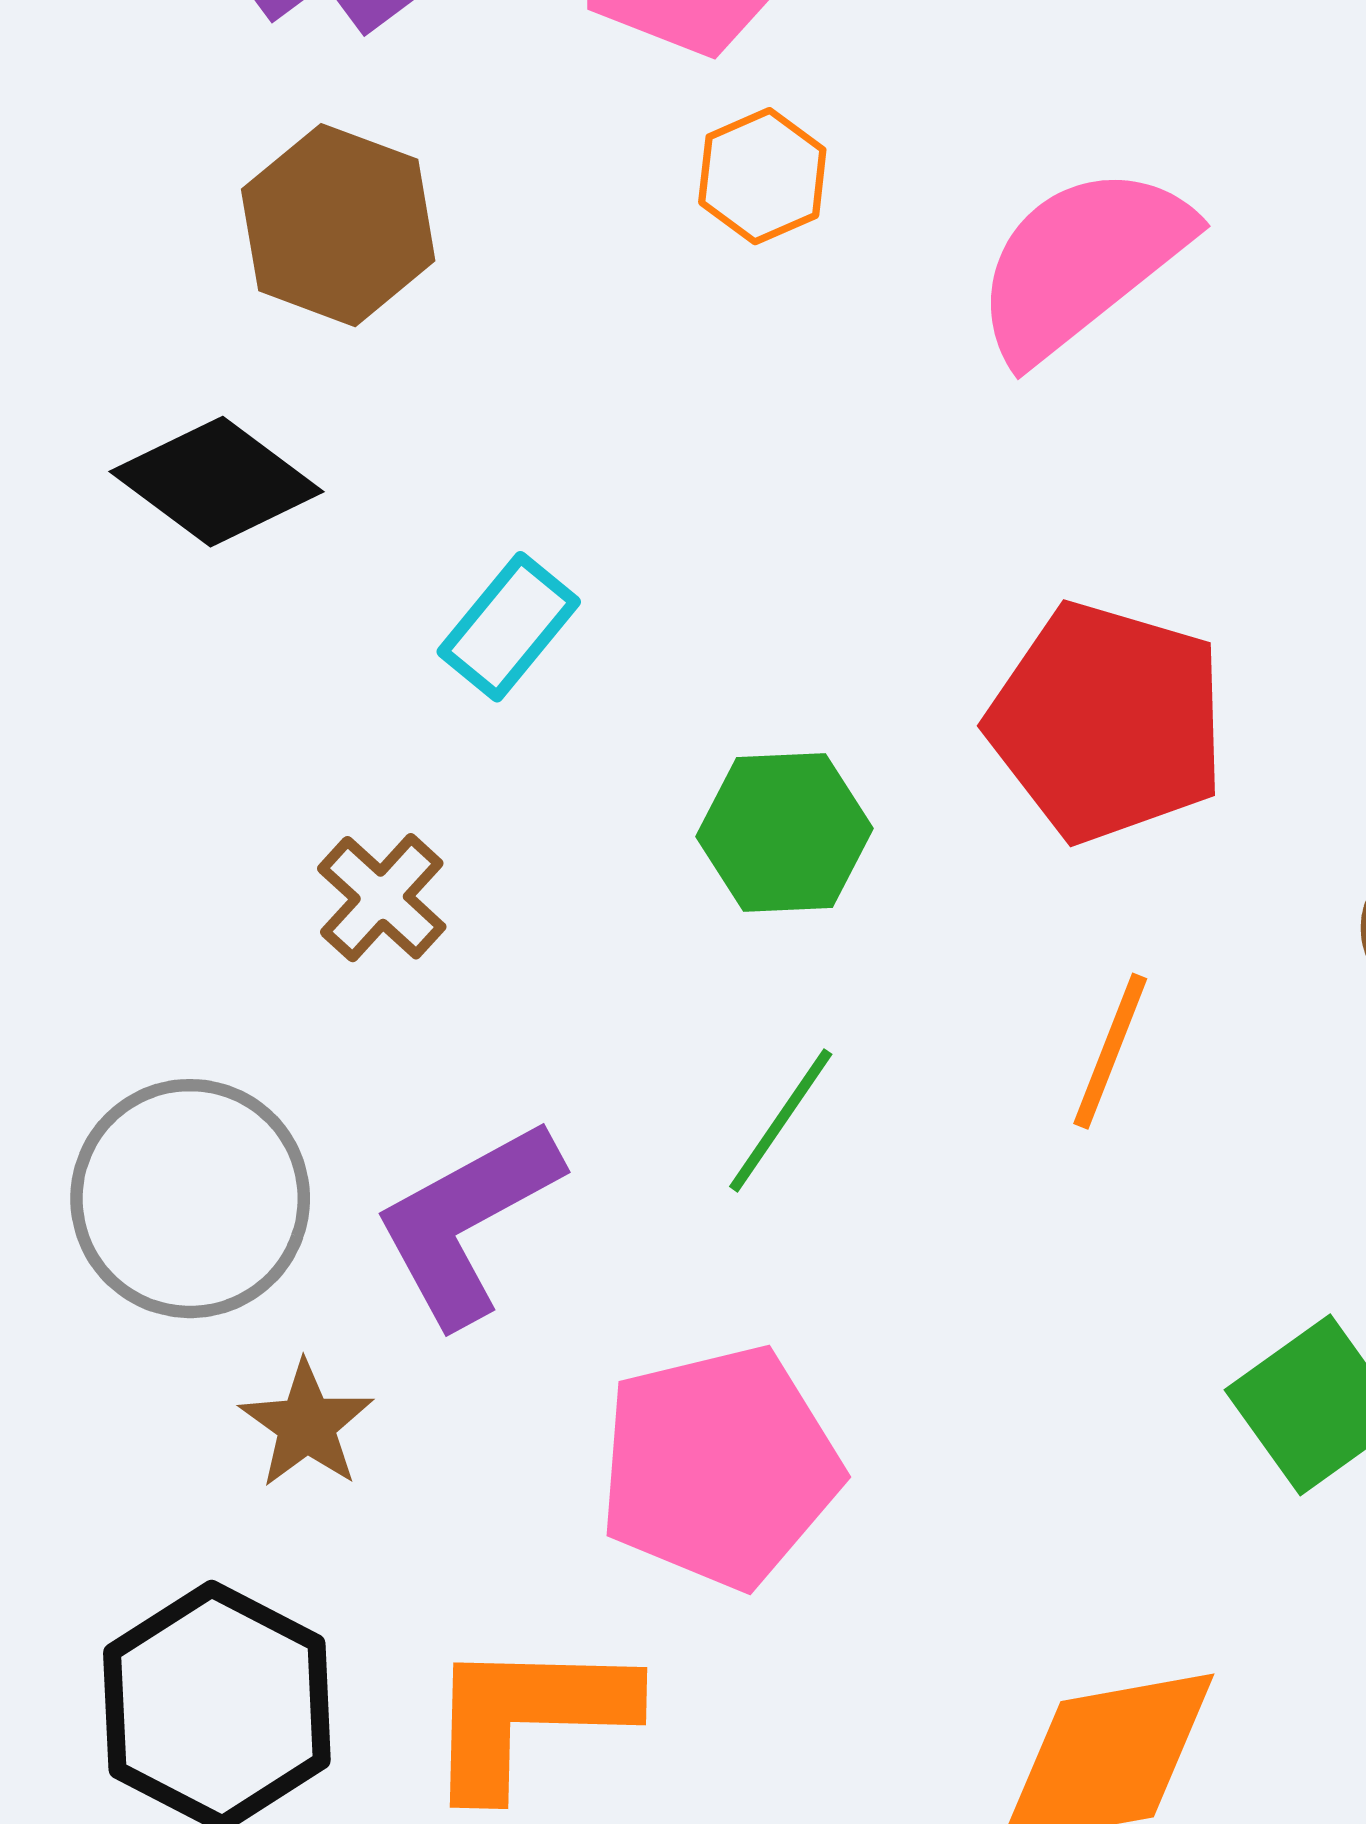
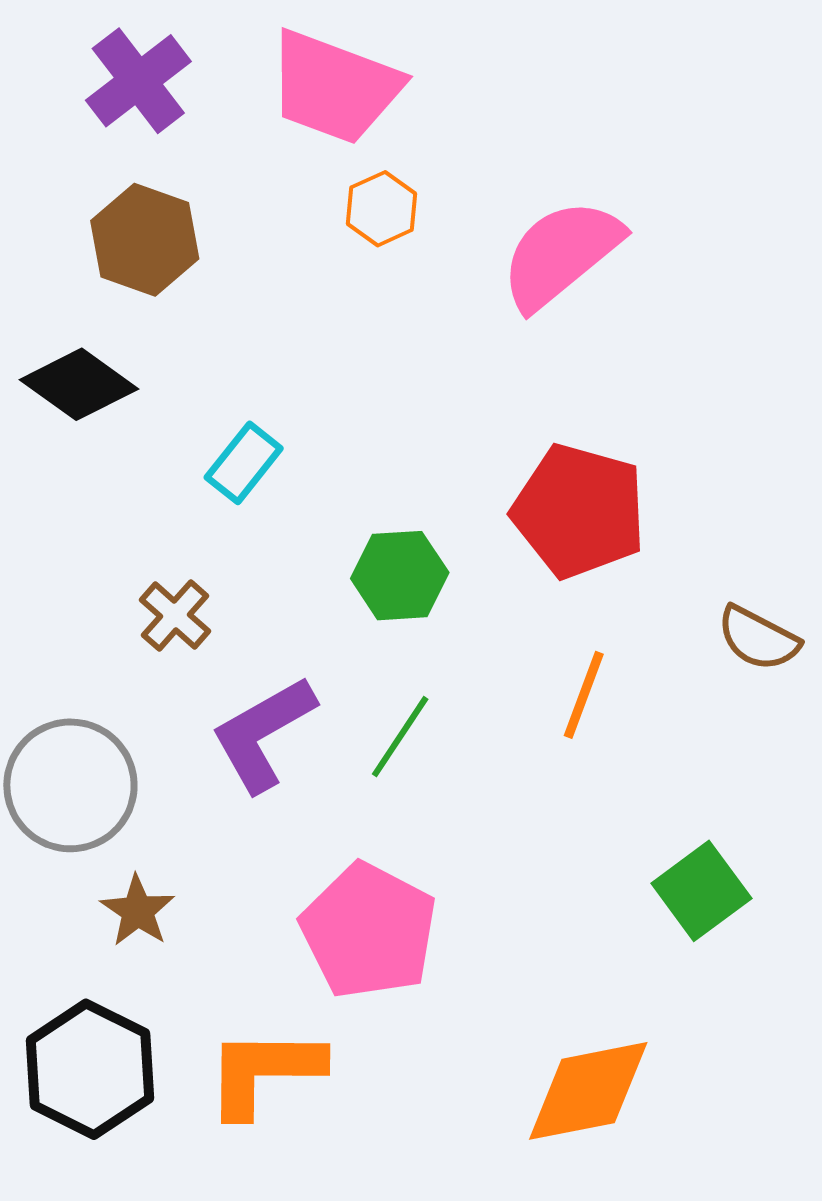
purple L-shape: (467, 1222) -> (263, 734), moved
pink pentagon: (719, 1467) -> (369, 931), turned -30

